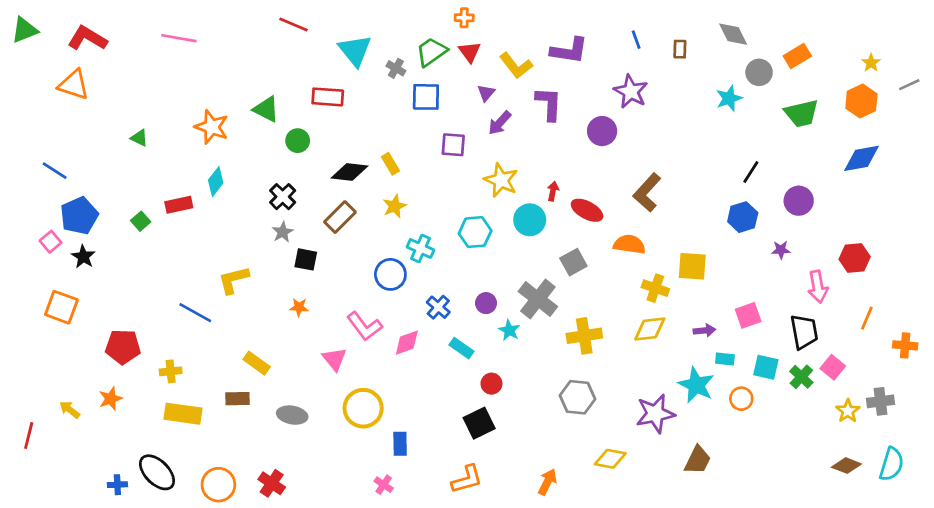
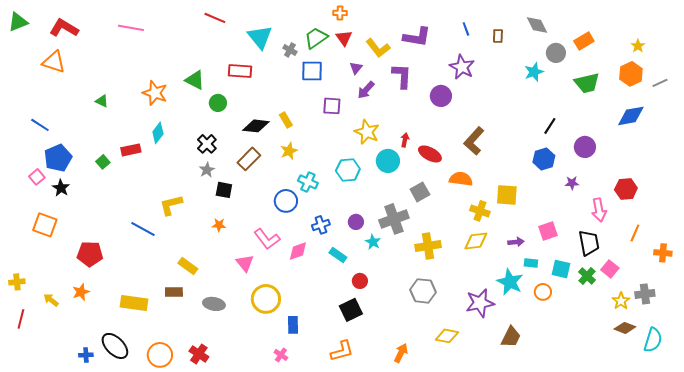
gray line: (909, 85) -> (660, 83), moved
gray cross: (538, 299) -> (394, 219), turned 32
blue cross: (438, 307) -> (321, 225), turned 30
yellow cross: (171, 371) -> (17, 282), moved
brown diamond: (846, 466) -> (625, 328), moved

